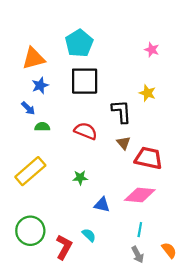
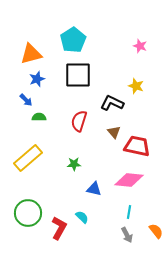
black L-shape: (121, 111) -> (112, 103), turned -60
red semicircle: (86, 131) -> (79, 121), turned -95

